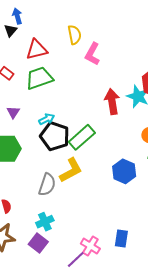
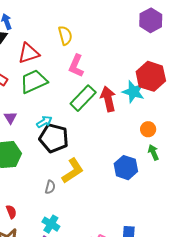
pink L-shape: (92, 54) -> (76, 66), moved
green rectangle: (82, 137) -> (83, 98), moved
gray semicircle: (47, 185) -> (50, 187), size x0.6
cyan cross: (45, 222) -> (51, 224), turned -30

